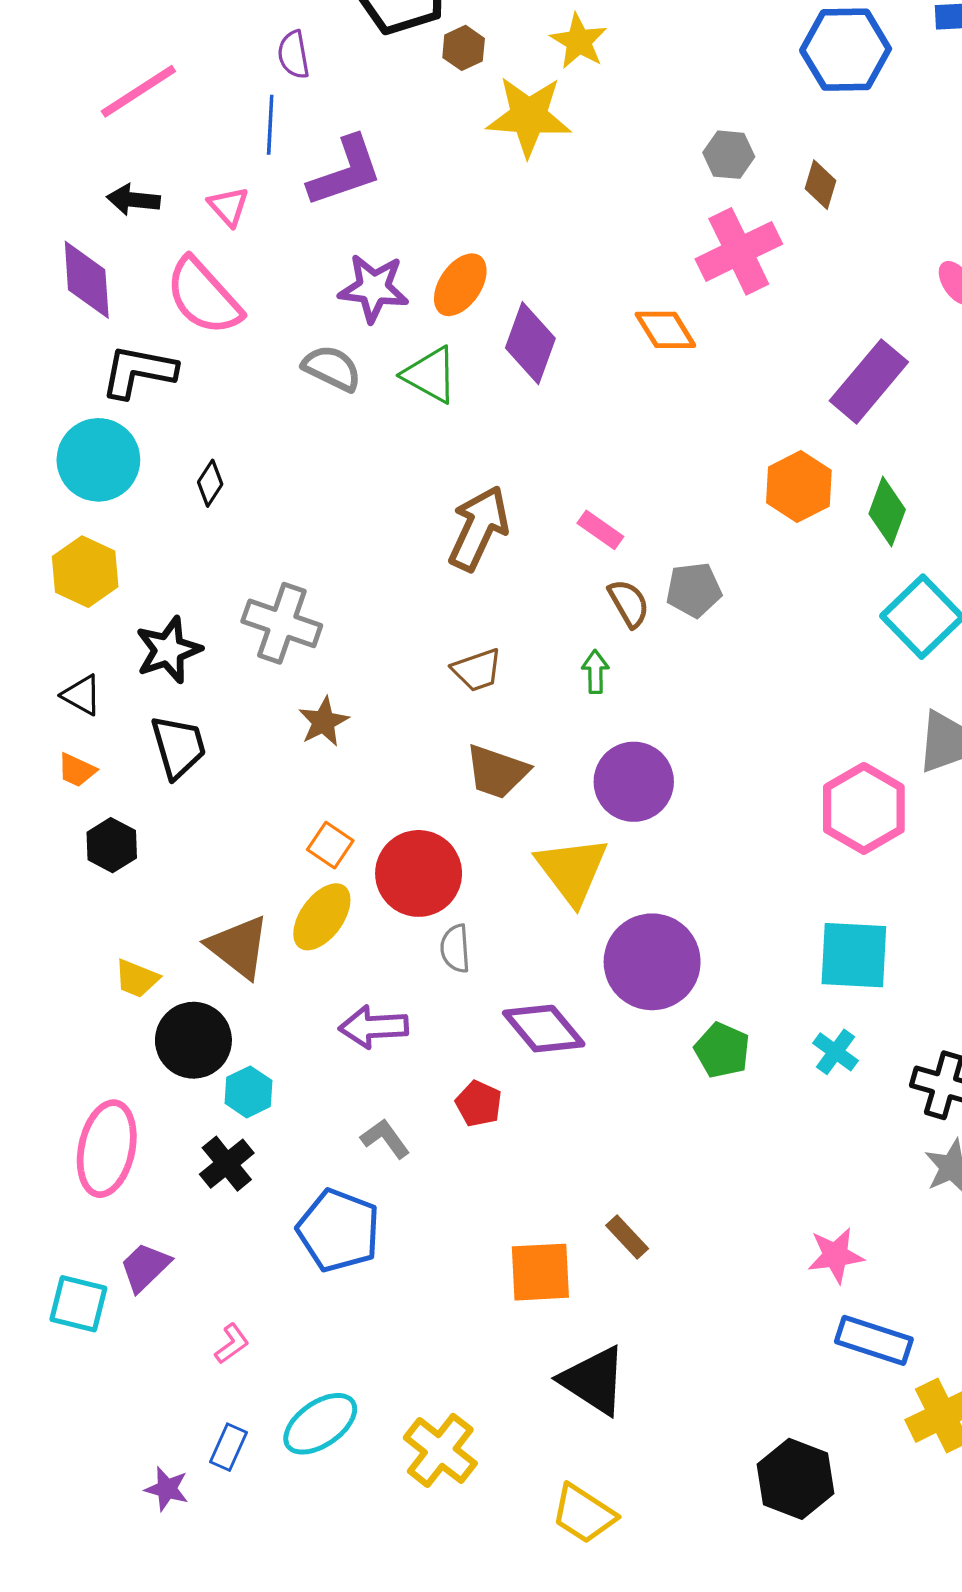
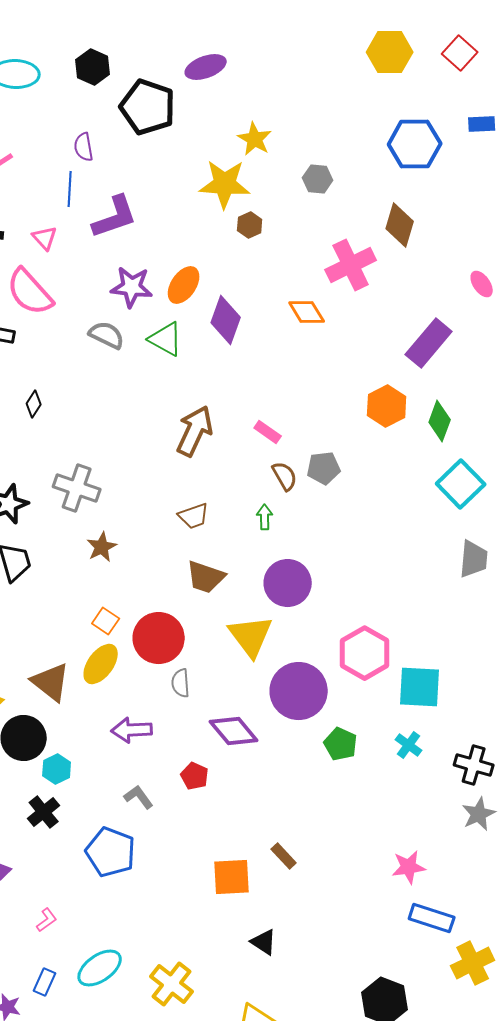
brown hexagon: (464, 48) -> (250, 225), moved
gray hexagon: (729, 155) -> (318, 179), moved
brown diamond: (821, 185) -> (400, 225), size x1.5
pink hexagon: (864, 808) -> (365, 653), moved
black triangle: (594, 1380) -> (264, 942), size x0.6

